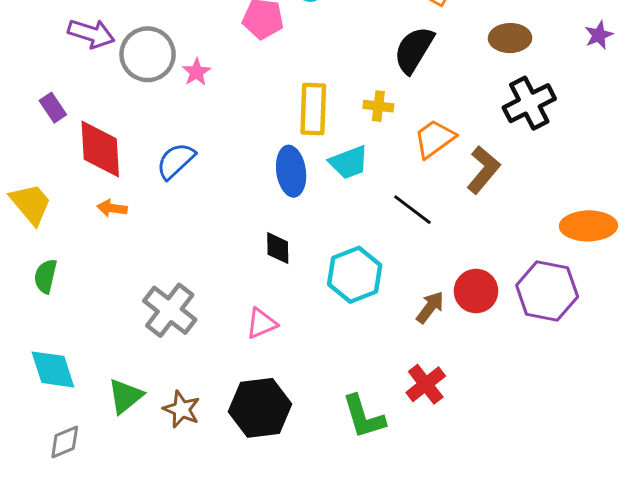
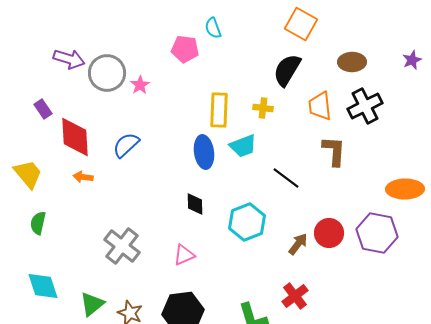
orange trapezoid: (435, 139) -> (320, 106), moved, turned -60
brown L-shape: (483, 170) -> (334, 151), turned -36

